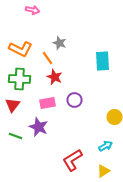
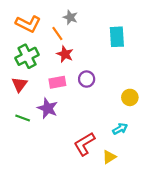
green cross: (20, 79) -> (27, 56), turned -30
yellow triangle: (104, 171) -> (109, 157), moved

